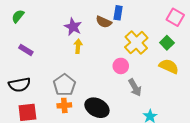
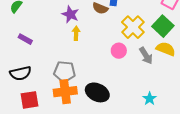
green square: (167, 43) -> (163, 26), size x1.5
gray pentagon: (64, 85) -> (64, 72), turned -30
gray arrow: (135, 88) -> (146, 56), moved
orange cross: (64, 105) -> (65, 92), size x1.6

